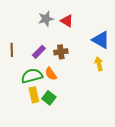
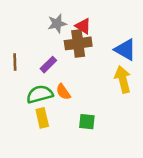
brown cross: (61, 52) -> (78, 43), moved, size x1.5
yellow arrow: (99, 64) -> (123, 79), size x1.5
green square: (49, 98) -> (87, 122), moved, turned -32

